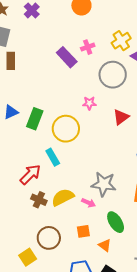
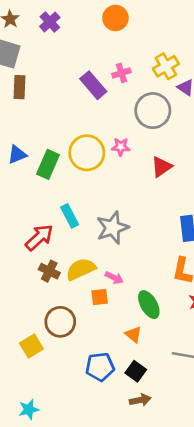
yellow circle: (66, 129) -> (87, 153), moved
gray star: (104, 184) -> (112, 228), moved, turned -30
orange square: (83, 231) -> (100, 297), moved

